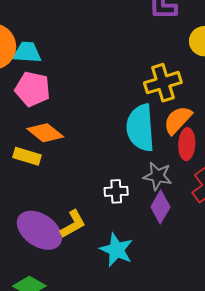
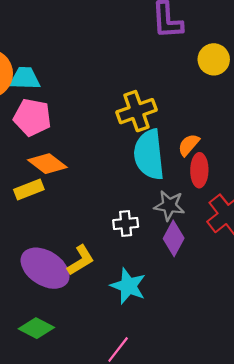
yellow cross: (163, 83) -> (136, 111), moved
orange semicircle: (178, 120) -> (189, 145), size x0.7
yellow rectangle: (27, 156) -> (29, 189), turned -36

